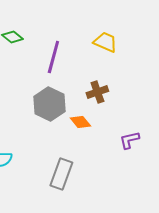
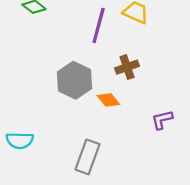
purple line: (53, 57) -> (99, 25), moved

